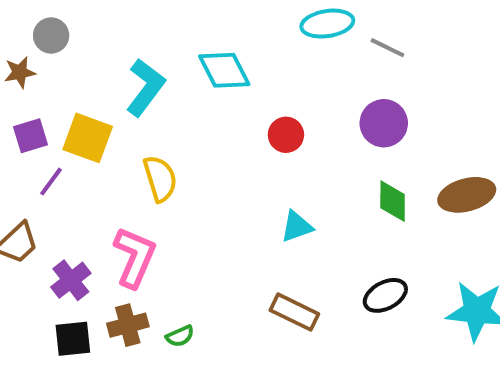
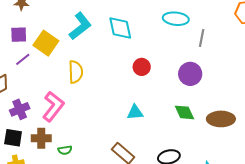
gray line: (387, 48) -> (202, 38), turned 60
green diamond: (393, 201) -> (184, 112), turned -40

